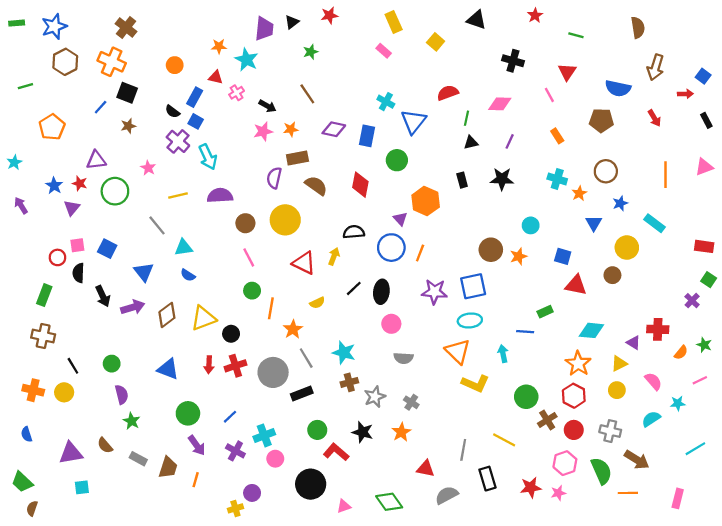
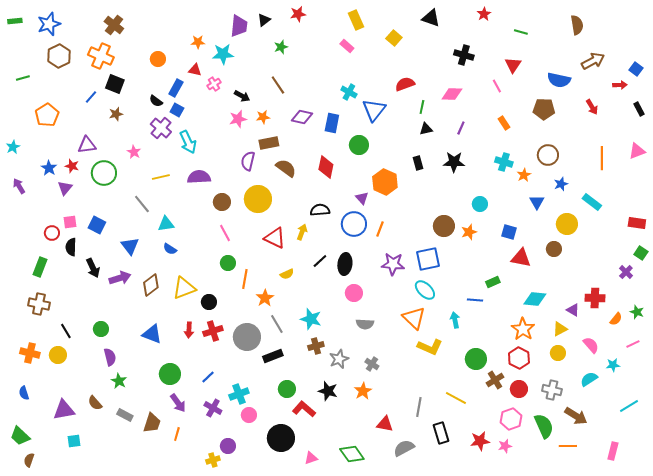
cyan star: (247, 60) -> (223, 54), turned -30
brown arrow: (656, 67) -> (593, 61), turned -135
cyan ellipse: (470, 320) -> (425, 290), turned 50

